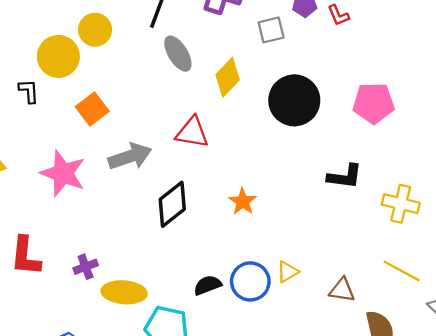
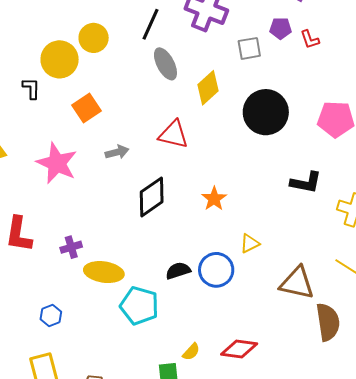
gray arrow: (130, 156) -> (117, 152), size x0.6
yellow triangle: (288, 272) -> (250, 243), moved
brown triangle: (342, 290) -> (297, 283), size x1.5

